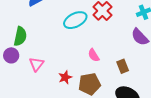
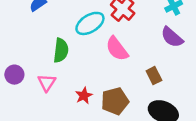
green semicircle: (20, 36) -> (61, 50), moved
pink semicircle: (94, 55) -> (117, 49), moved, size x1.5

